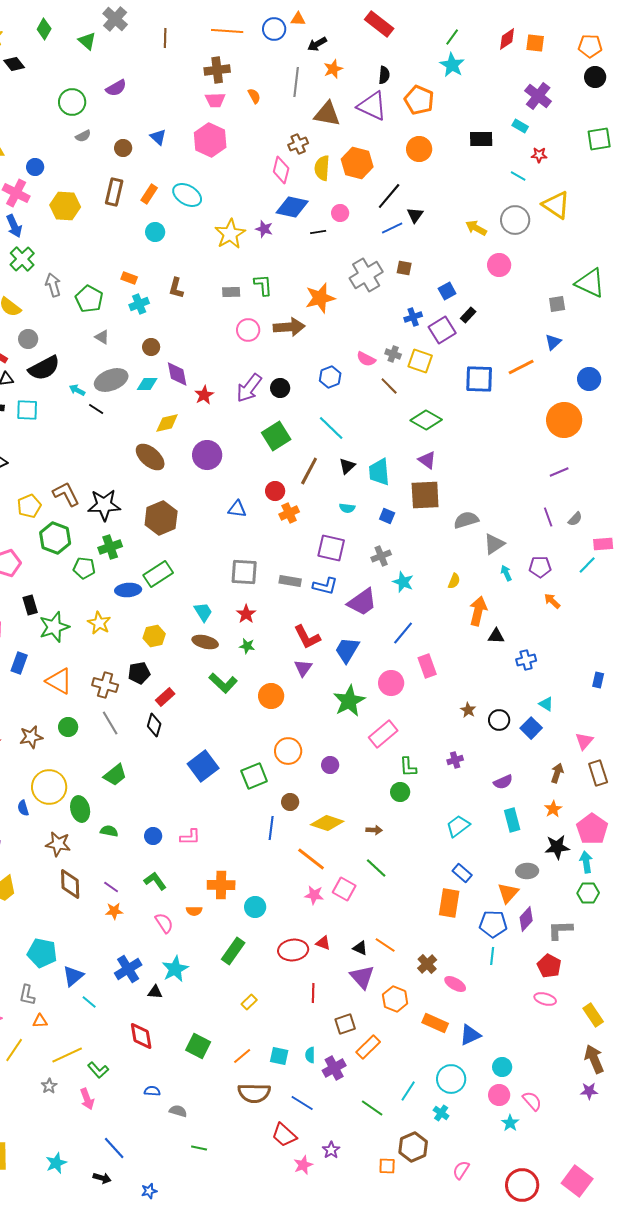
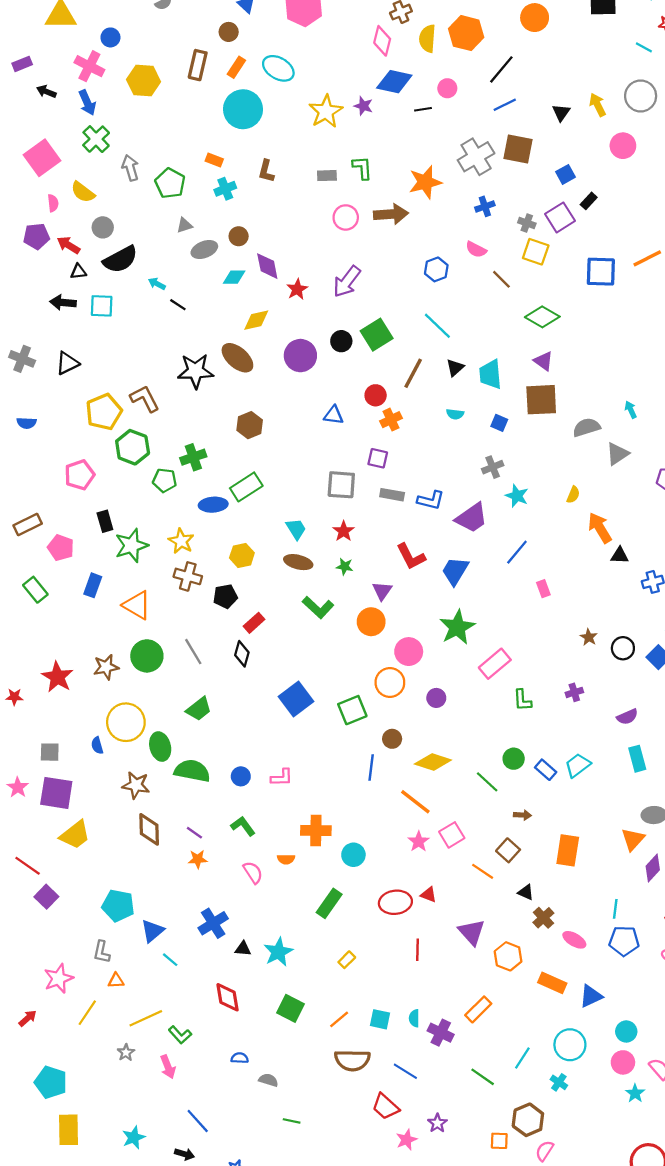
brown circle: (123, 148) -> (229, 32), moved
black triangle: (415, 215) -> (561, 113), moved
yellow arrow: (476, 228) -> (598, 105), turned 35
cyan circle: (155, 232) -> (243, 109), size x1.8
brown square: (404, 268) -> (518, 149), size x1.8
blue cross: (413, 317) -> (485, 206), moved
gray triangle: (102, 337) -> (184, 225), turned -49
gray cross: (393, 354) -> (527, 223), moved
gray ellipse: (111, 380) -> (204, 250), moved, size x0.7
black circle: (280, 388) -> (341, 341), moved
black star: (104, 505) -> (195, 371), moved
yellow pentagon: (29, 506) -> (104, 412), size x1.4
brown hexagon: (161, 518) -> (250, 425), size x0.7
purple square: (331, 548) -> (378, 458), moved, size x0.7
cyan arrow: (506, 573) -> (631, 410), moved
orange arrow: (478, 611) -> (600, 528), turned -44
pink rectangle: (427, 666) -> (543, 589), size x0.7
purple triangle: (303, 668) -> (382, 591), moved
pink circle: (391, 683) -> (409, 652), moved
brown cross: (105, 685) -> (188, 576), moved
green circle: (68, 727) -> (147, 656), size x1.5
green circle: (400, 792) -> (514, 759), moved
brown arrow: (374, 830) -> (522, 815), moved
green semicircle: (109, 831) -> (192, 771), size x1.8
green line: (376, 868) -> (487, 782), moved
blue rectangle: (462, 873) -> (546, 770), moved
pink square: (344, 889) -> (452, 835), turned 30
pink star: (314, 895) -> (419, 842), turned 30
blue pentagon: (493, 924) -> (624, 941), moved
orange line: (385, 945) -> (483, 871), moved
black triangle: (360, 948) -> (526, 892), moved
cyan star: (175, 969) -> (278, 952), moved
brown square: (345, 1024) -> (508, 850), moved, turned -30
purple cross: (334, 1068) -> (441, 1033), turned -35
pink semicircle: (461, 1170) -> (545, 1151), moved

